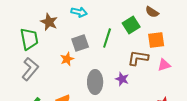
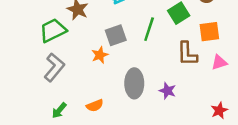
green trapezoid: (29, 39) -> (53, 30), turned -105
brown L-shape: (138, 58) -> (187, 54), turned -100
purple star: (122, 79) -> (168, 91), moved

